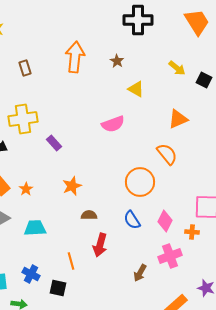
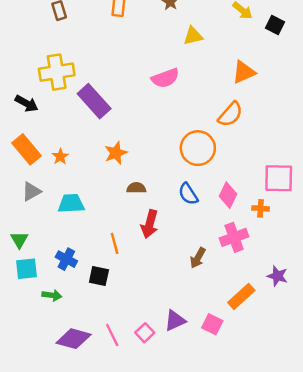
yellow triangle: (136, 89) -> (193, 36), turned -42
purple rectangle: (54, 143) -> (94, 101), size x1.8
orange semicircle: (167, 154) -> (230, 114), turned 80

